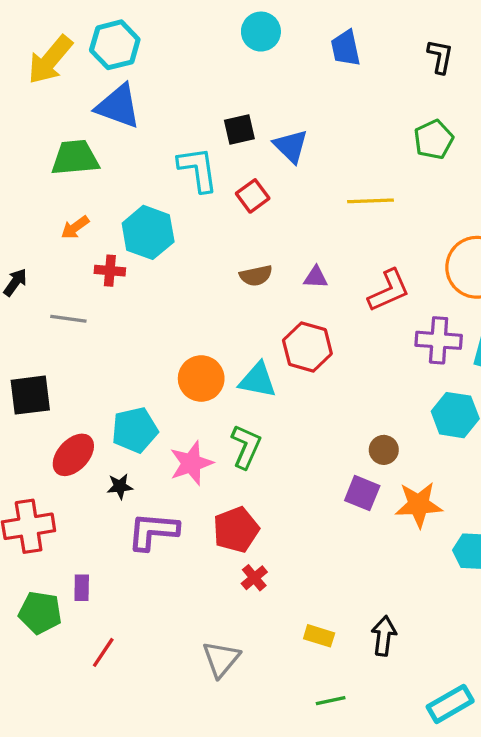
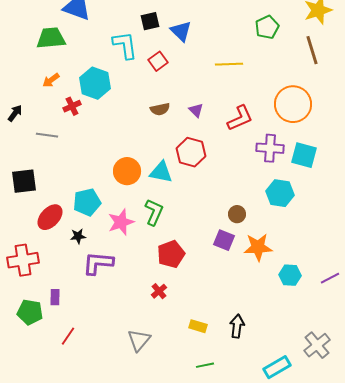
red cross: (110, 271) -> (72, 106), turned -30
purple triangle: (316, 277) -> (196, 110), turned 42
red pentagon: (236, 530) -> (171, 254), moved

